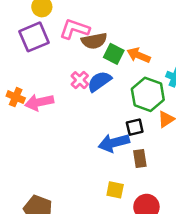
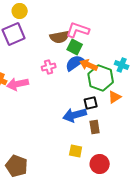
pink L-shape: (75, 29) -> (78, 30), moved
orange arrow: (139, 55) -> (89, 65), moved
pink cross: (80, 80) -> (49, 67), turned 32
blue semicircle: (99, 81) -> (75, 63), moved

